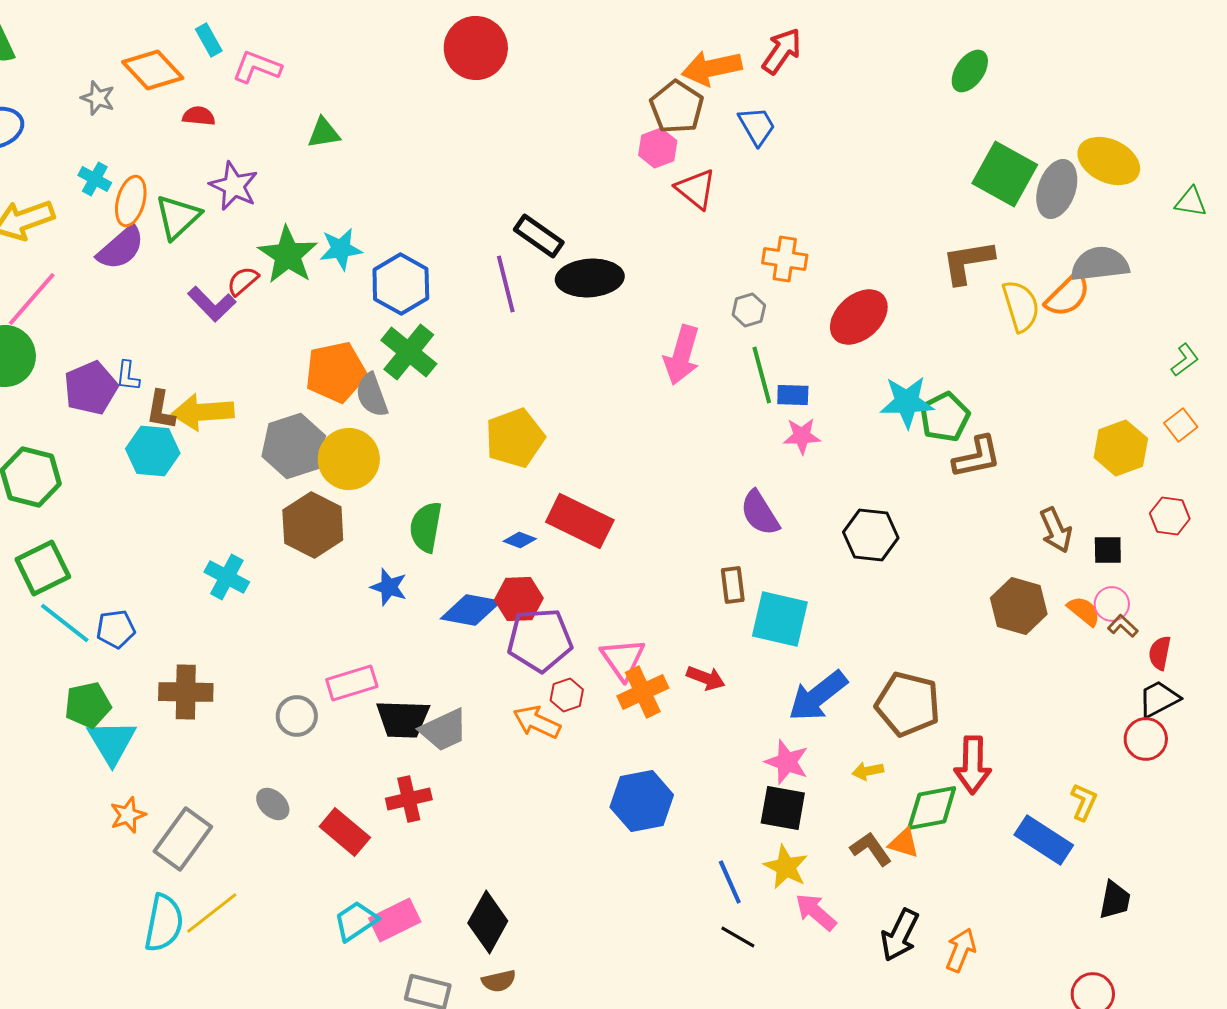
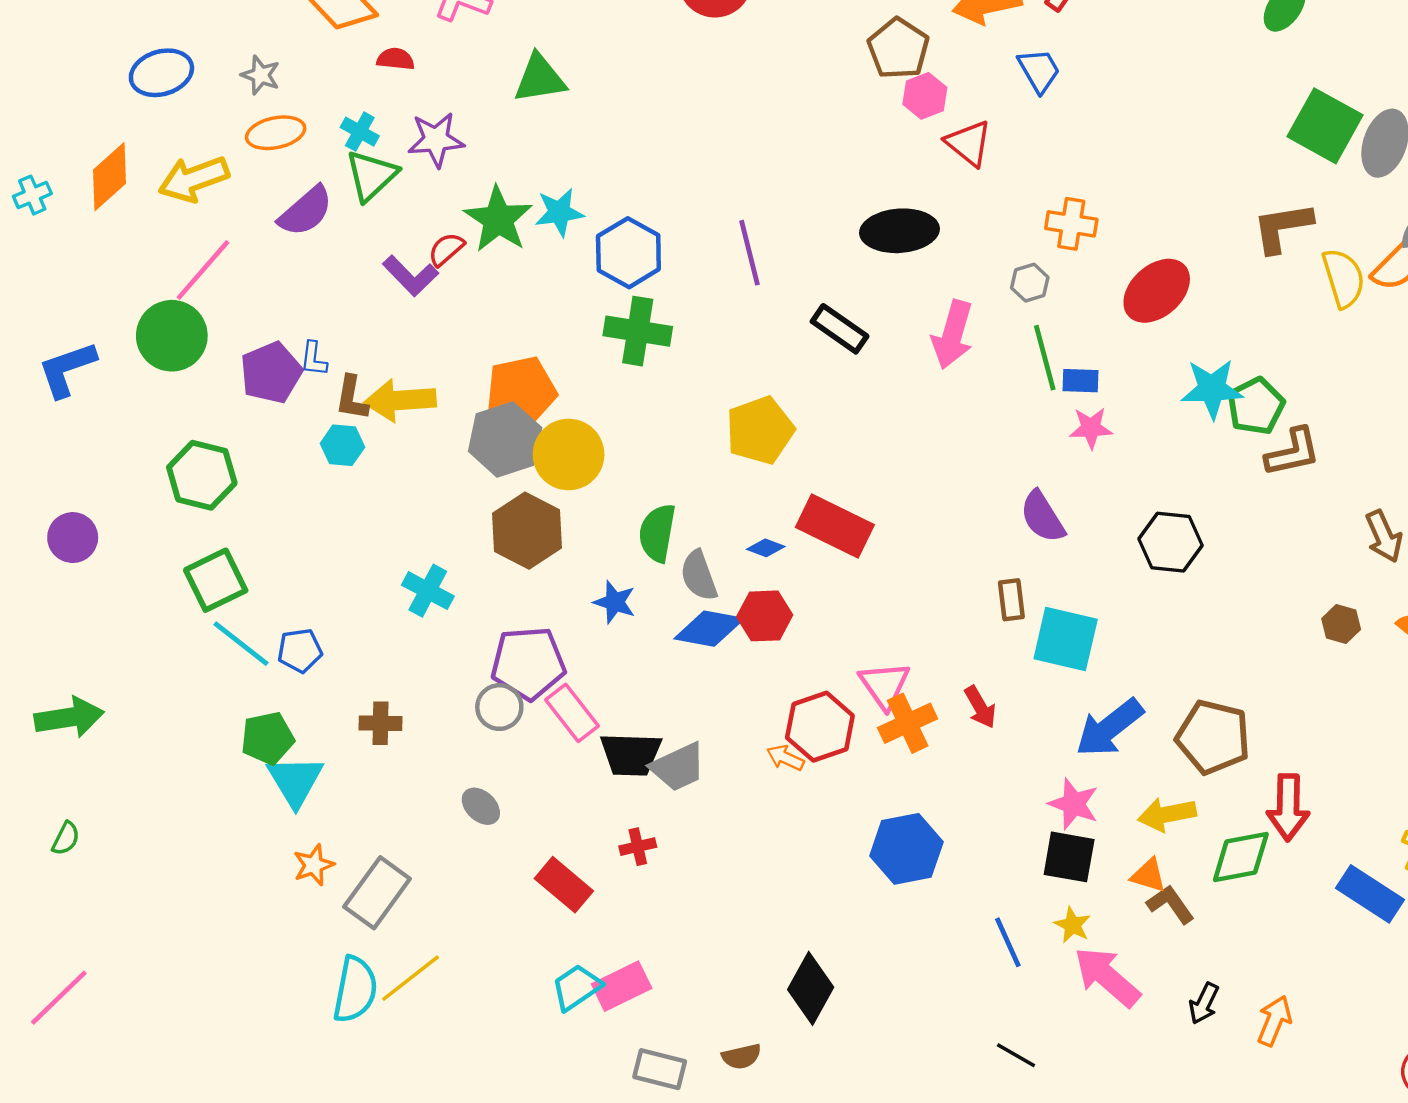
gray star: (98, 98) -> (261, 75), moved
brown pentagon: (677, 107) -> (898, 49), moved
green triangle: (324, 133) -> (540, 79), size x1.4
cyan cross: (95, 179) -> (360, 132), moved
purple star: (234, 186) -> (436, 140), turned -30
orange ellipse: (131, 201) -> (276, 133), moved, turned 63
black rectangle: (539, 236) -> (840, 329), moved
black ellipse: (590, 278) -> (899, 231), moved
green cross: (409, 352) -> (638, 331), turned -30
orange pentagon: (336, 372) -> (521, 391), moved
gray semicircle: (372, 395) -> (699, 576), moved
cyan hexagon: (153, 451) -> (342, 445), size x0.7
brown hexagon: (1019, 606) -> (1341, 624), size x0.6
purple pentagon: (540, 640) -> (528, 663), moved
red arrow: (706, 678) -> (980, 707), turned 39
pink rectangle: (352, 683) -> (572, 713), turned 69
brown cross: (186, 692) -> (381, 723), size x0.7
red hexagon: (567, 695) -> (820, 727), size x1.8
gray circle: (297, 716) -> (499, 707), moved
orange arrow: (537, 722) -> (785, 758), size x0.7
yellow arrow: (868, 771) -> (1167, 814), size x1.6
red cross: (409, 799) -> (638, 847), size x0.7
gray ellipse: (273, 804) -> (481, 806), moved
orange triangle: (904, 843) -> (1149, 875), moved
yellow star: (786, 867) -> (1072, 925), size x0.7
pink arrow: (816, 912) -> (1107, 977), size x1.4
black diamond: (488, 922) -> (811, 988), moved
black arrow: (900, 935) -> (1204, 1003), size x0.7
black line: (738, 937) -> (1016, 1055), moved

